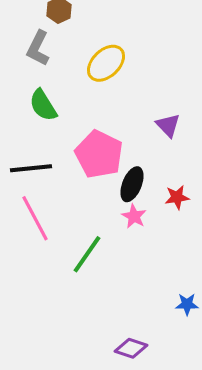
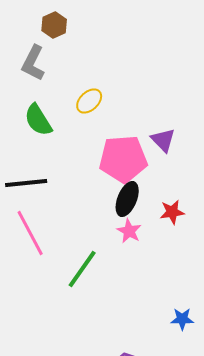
yellow ellipse: (106, 63) -> (89, 101), moved, size x0.7
pink pentagon: (99, 154) -> (123, 159), moved, turned -30

